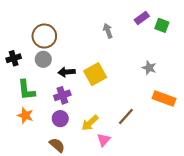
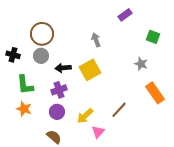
purple rectangle: (142, 18) -> (125, 15), moved
green square: (162, 25) -> (153, 37), moved
gray arrow: (108, 31) -> (96, 40), moved
black cross: (14, 58) -> (13, 55), turned 32
orange rectangle: (164, 98) -> (155, 93), turned 35

